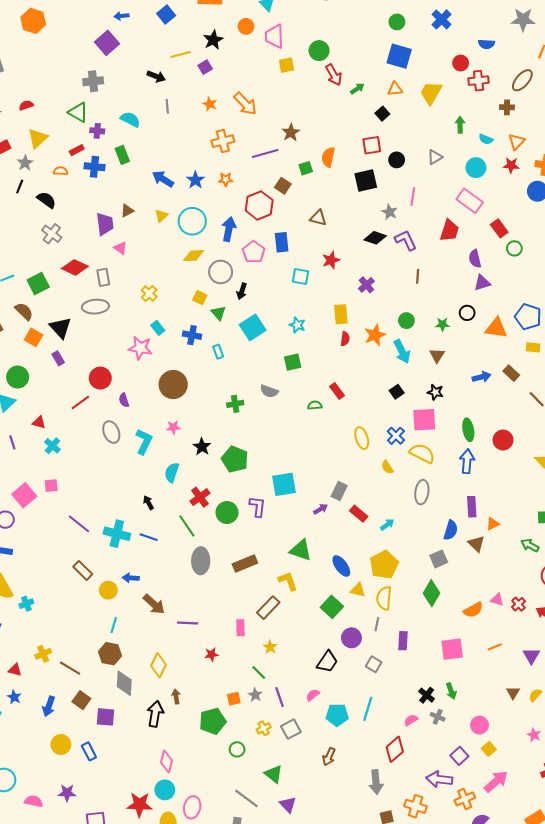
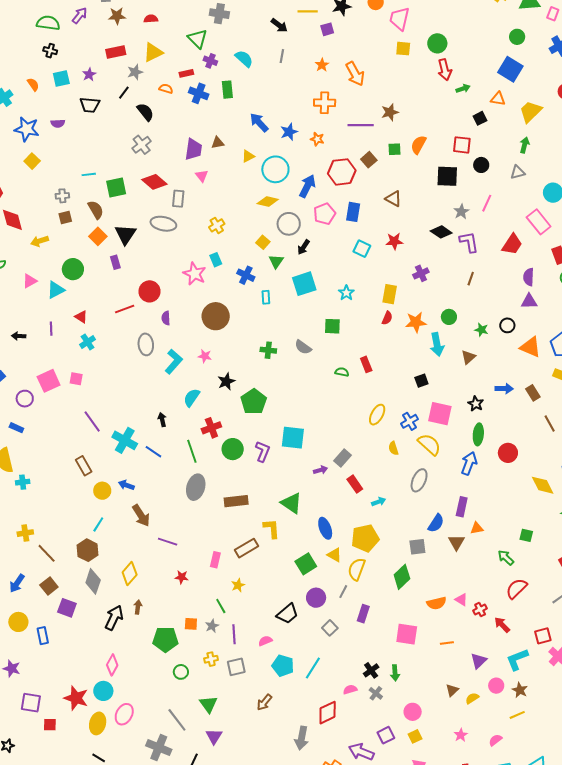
green arrow: (460, 125) -> (525, 145), moved
black star: (435, 392) -> (476, 404), moved
yellow ellipse: (362, 438) -> (377, 415), turned 30

